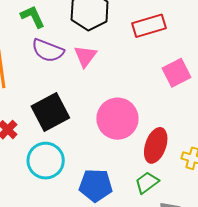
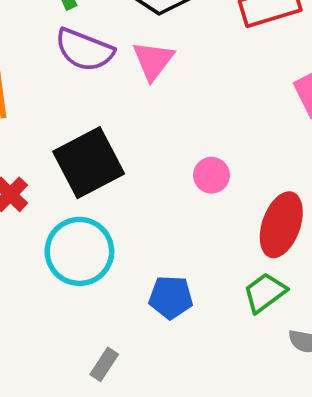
pink circle: (117, 119) -> (212, 175), size x0.5
blue pentagon: (96, 185) -> (171, 297), size x0.7

